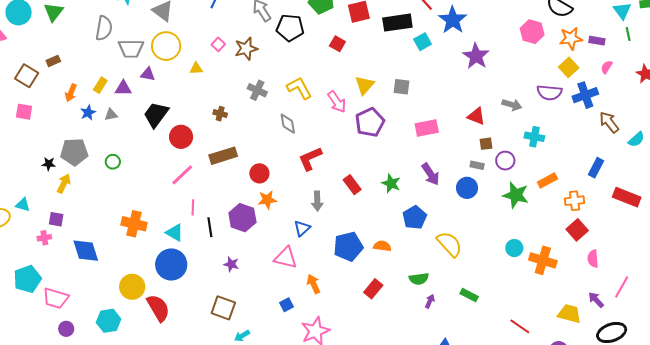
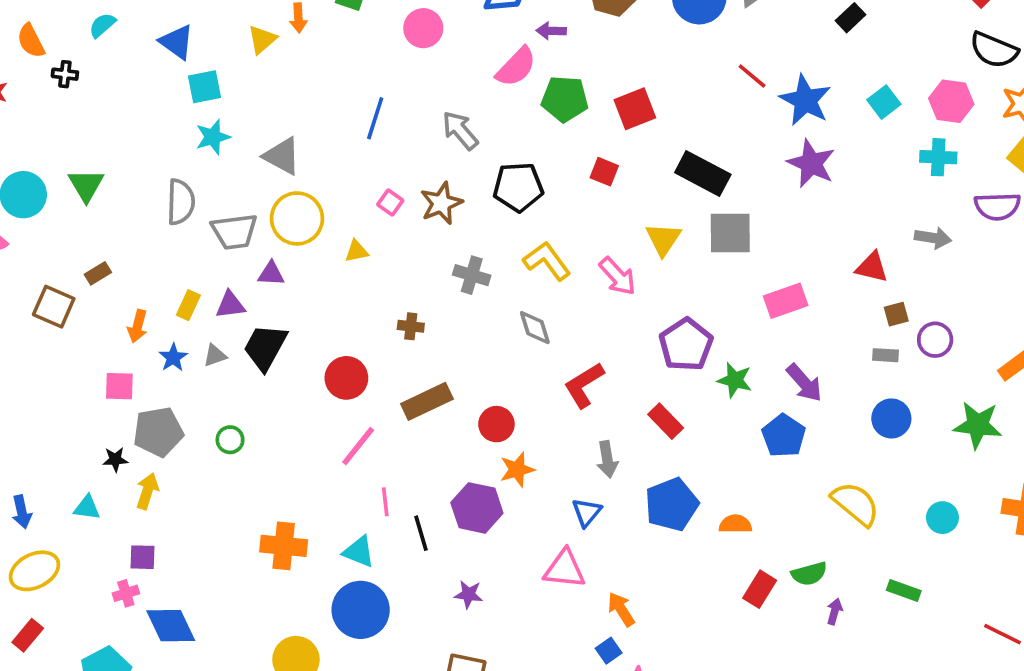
black rectangle: (397, 23) -> (703, 174), moved, turned 44
black pentagon: (290, 28) -> (518, 187), moved
cyan square: (423, 42) -> (884, 102), moved
purple star: (476, 56) -> (811, 163), moved
gray square: (402, 87) -> (730, 233), size x1.5
pink square: (24, 112) -> (119, 386), moved
black trapezoid: (156, 115) -> (265, 347), moved
purple pentagon: (370, 122) -> (686, 345), moved
cyan cross: (534, 137) -> (938, 157), moved
green star: (391, 183) -> (735, 380), moved
blue circle: (467, 188) -> (891, 418), moved
green star: (516, 195) -> (978, 425), moved
cyan triangle: (23, 205) -> (87, 508), moved
blue pentagon: (415, 217) -> (784, 436), moved
blue pentagon: (348, 247) -> (672, 504), moved
cyan circle: (514, 248) -> (942, 518), moved
blue diamond: (86, 251) -> (171, 626), moved
red rectangle: (373, 289) -> (760, 589), moved
blue square: (287, 305) -> (609, 651), moved

